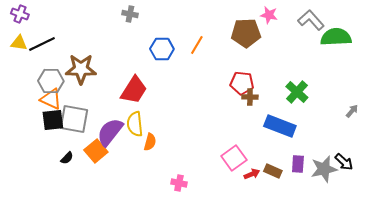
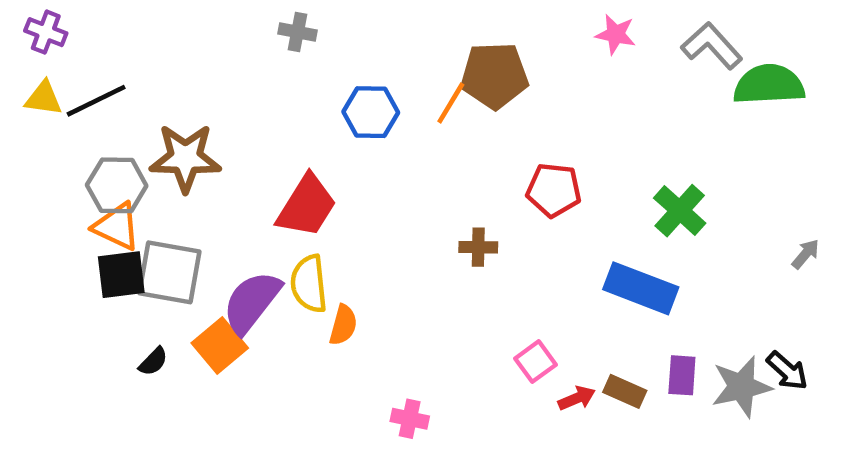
brown pentagon: (246, 33) -> (494, 76), moved
brown cross: (250, 97) -> (478, 247), moved
pink square: (234, 158) -> (535, 362), size x0.7

